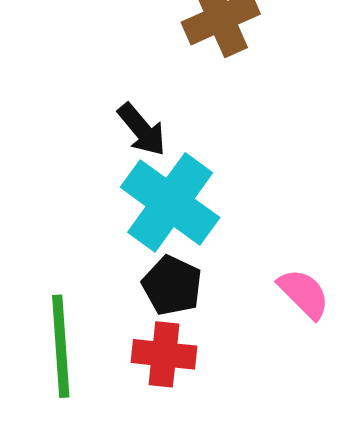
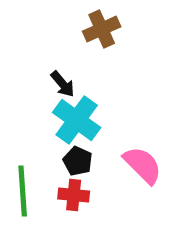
pink semicircle: (304, 294) -> (143, 165), size x1.5

